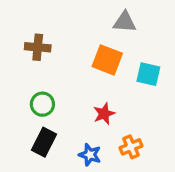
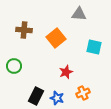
orange square: (107, 60) -> (56, 38), moved, turned 30
green circle: (42, 104) -> (14, 66), moved
black rectangle: (44, 142) -> (36, 96), moved

